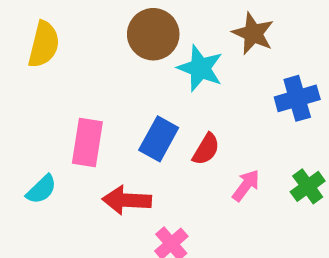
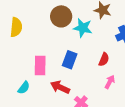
red semicircle: (206, 149) -> (104, 59), moved
pink arrow: (246, 185) -> (110, 82), moved
red arrow: (127, 200) -> (60, 87), turned 30

